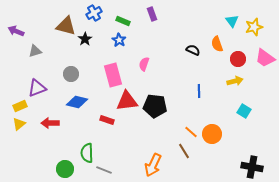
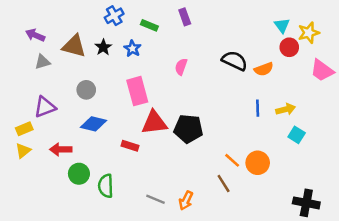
brown triangle: (66, 26) -> (74, 46), moved
purple arrow: (16, 31) -> (35, 35), moved
blue star: (119, 40) -> (132, 48), moved
orange semicircle: (217, 44) -> (264, 69), moved, turned -91
black semicircle: (193, 50) -> (235, 61), size x1.5
red circle: (238, 59) -> (289, 47), moved
pink semicircle: (144, 64) -> (181, 67), moved
yellow arrow: (235, 81) -> (286, 109), moved
blue line: (199, 91) -> (258, 108), moved
orange arrow: (153, 165) -> (186, 200), size x0.7
green circle: (65, 169) -> (79, 174), moved
gray line: (104, 170) -> (156, 199), moved

